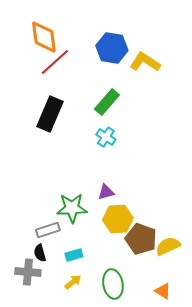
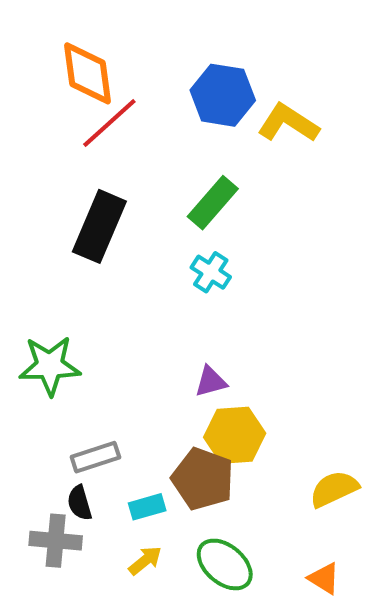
green star: (72, 208) -> (50, 366), moved
brown pentagon: (141, 239) -> (203, 479), moved
green ellipse: (113, 284) -> (225, 564), turned -40

